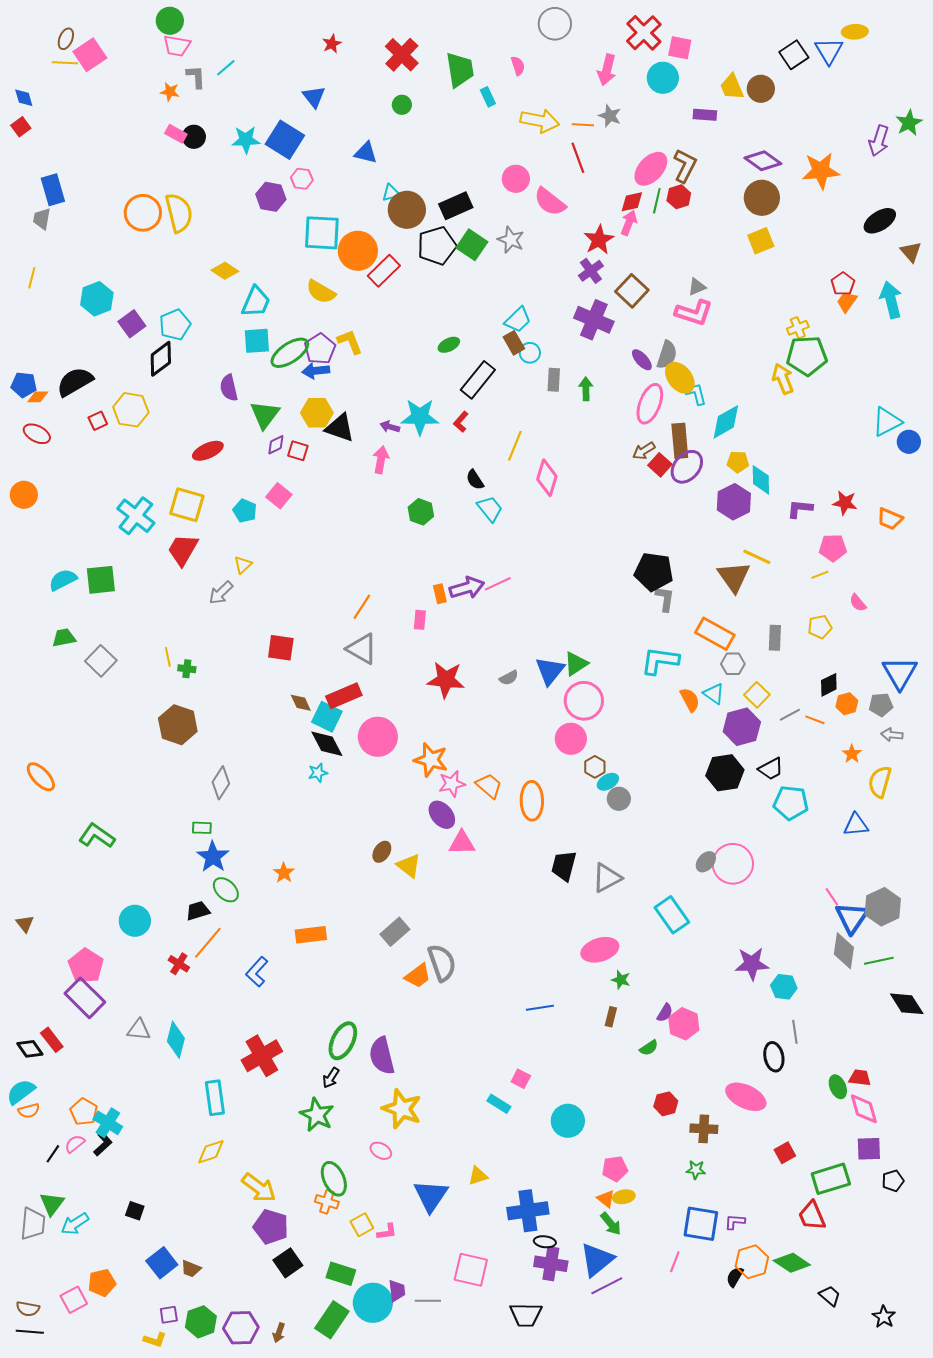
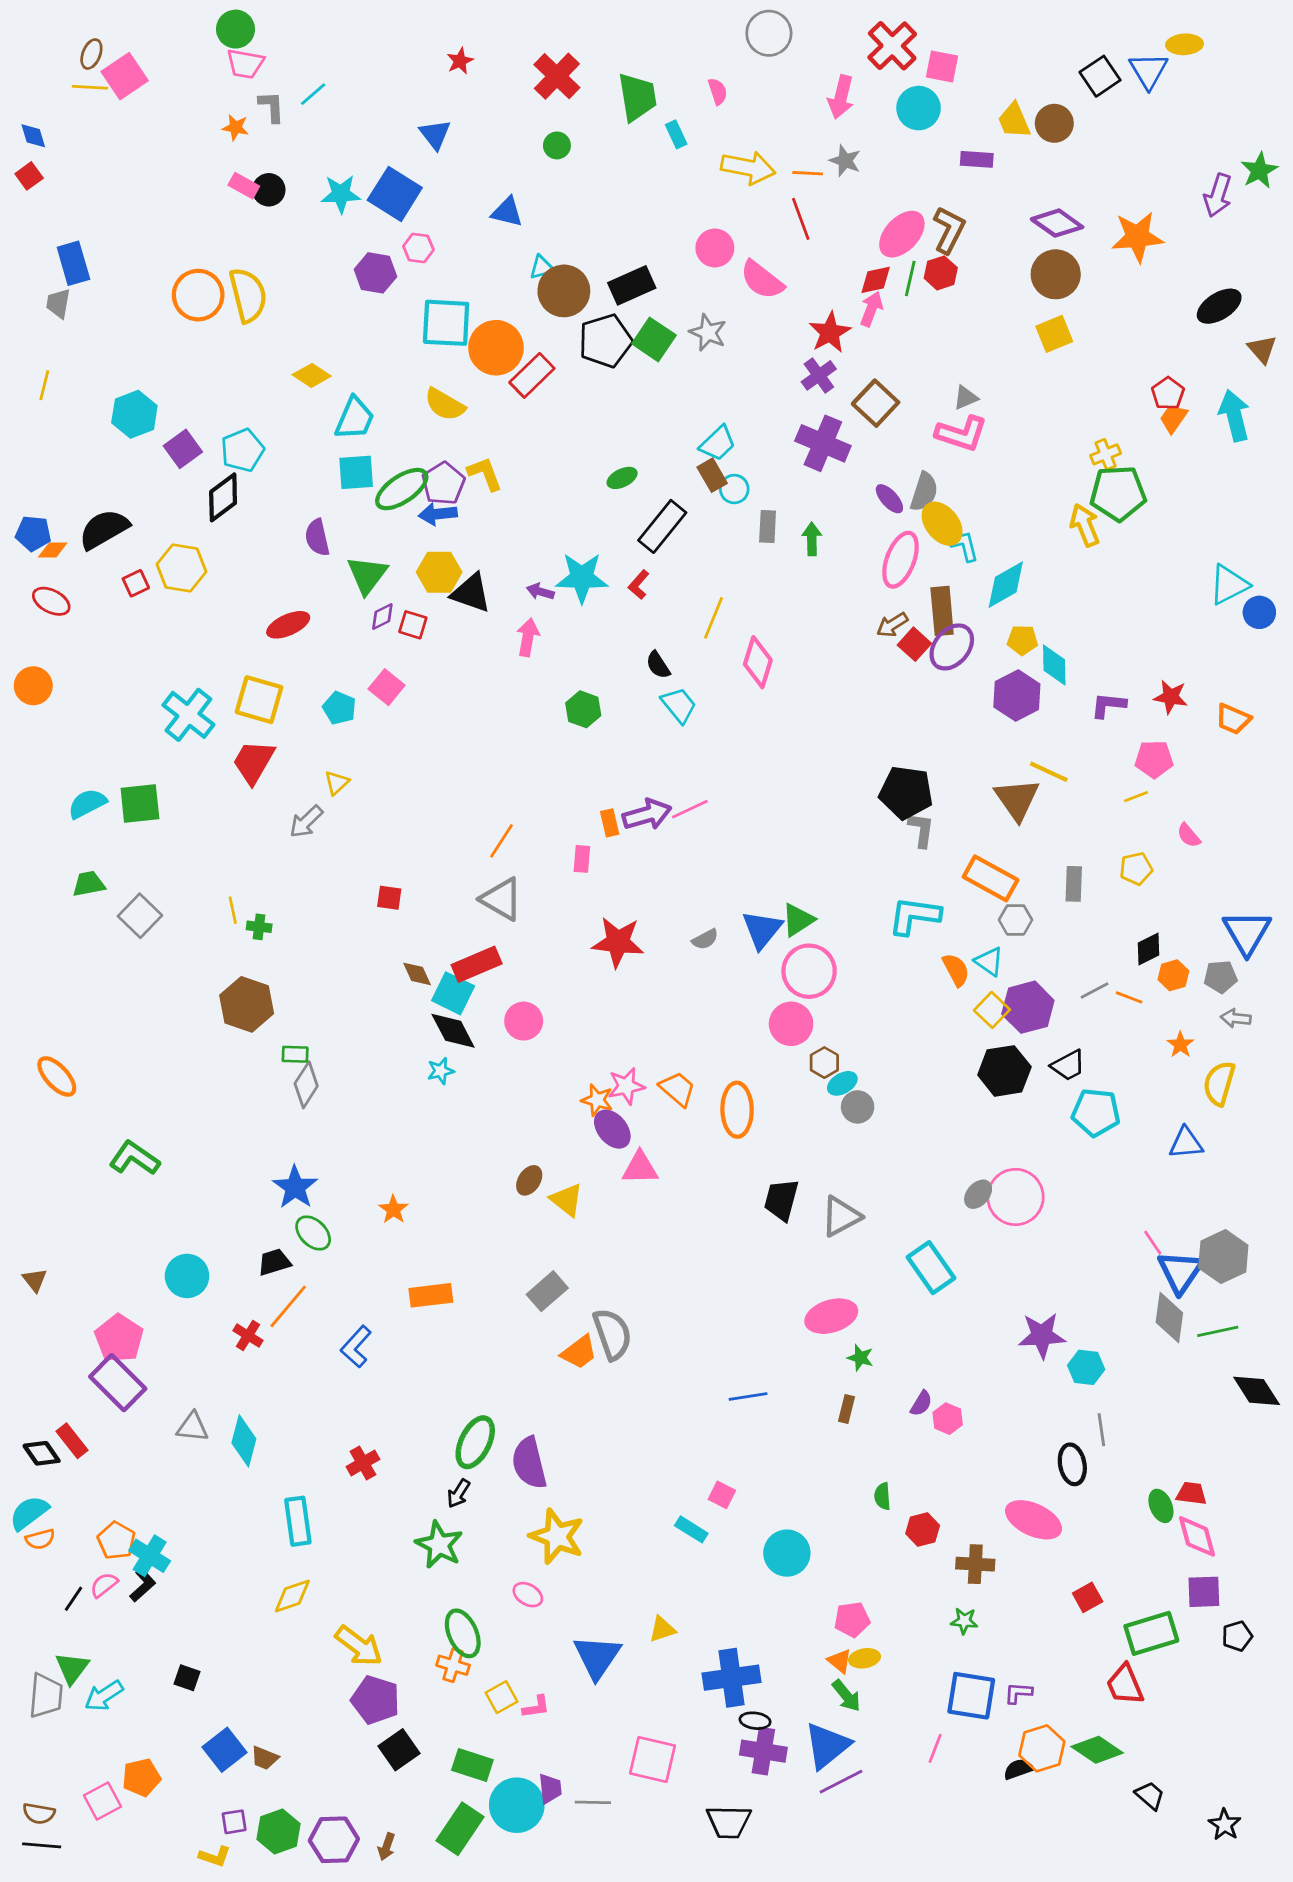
red square: (281, 648) -> (389, 898), size x0.7
yellow square: (757, 695) -> (992, 1010), moved
pink circle: (378, 737) -> (524, 1021), size x0.7
orange star: (431, 760) -> (597, 1100), moved, size x0.7
green rectangle: (202, 828) -> (295, 1054), moved
pink hexagon: (684, 1024) -> (948, 1419), size x0.7
green semicircle: (649, 1048) -> (883, 1496), moved, turned 120
red cross: (262, 1056) -> (363, 1463), size x0.6
black semicircle: (735, 1277) -> (1018, 1769), turned 40

